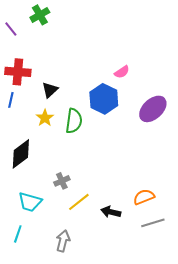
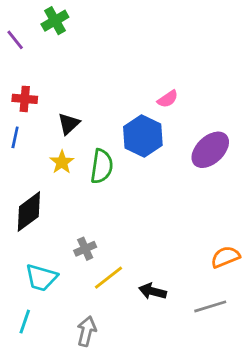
red cross: (18, 72) -> (25, 99), size x0.7
orange semicircle: (144, 197) -> (225, 257), moved

